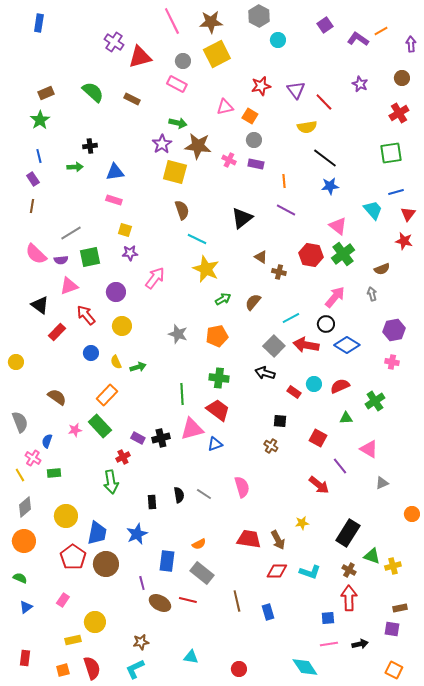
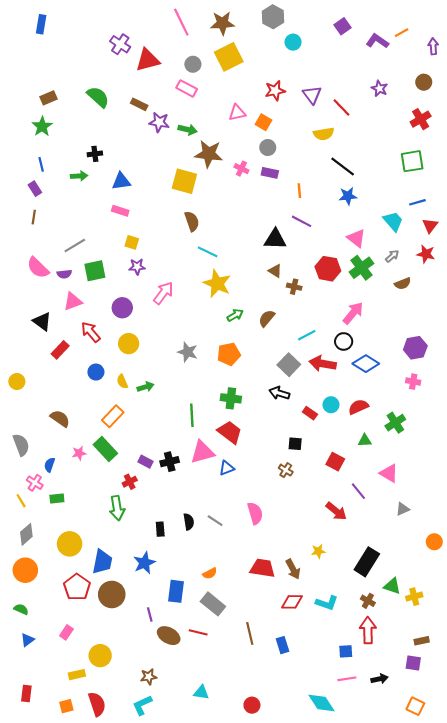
purple star: (162, 144) -> (159, 122), moved, turned -30
black triangle: (242, 218) -> (275, 239), moved, turned 40
gray arrow: (372, 294) -> (392, 256), moved, turned 64

